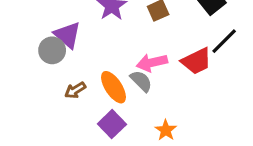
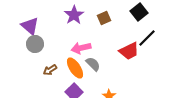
purple triangle: (67, 35) -> (30, 26), moved
pink arrow: (152, 63) -> (81, 48), moved

